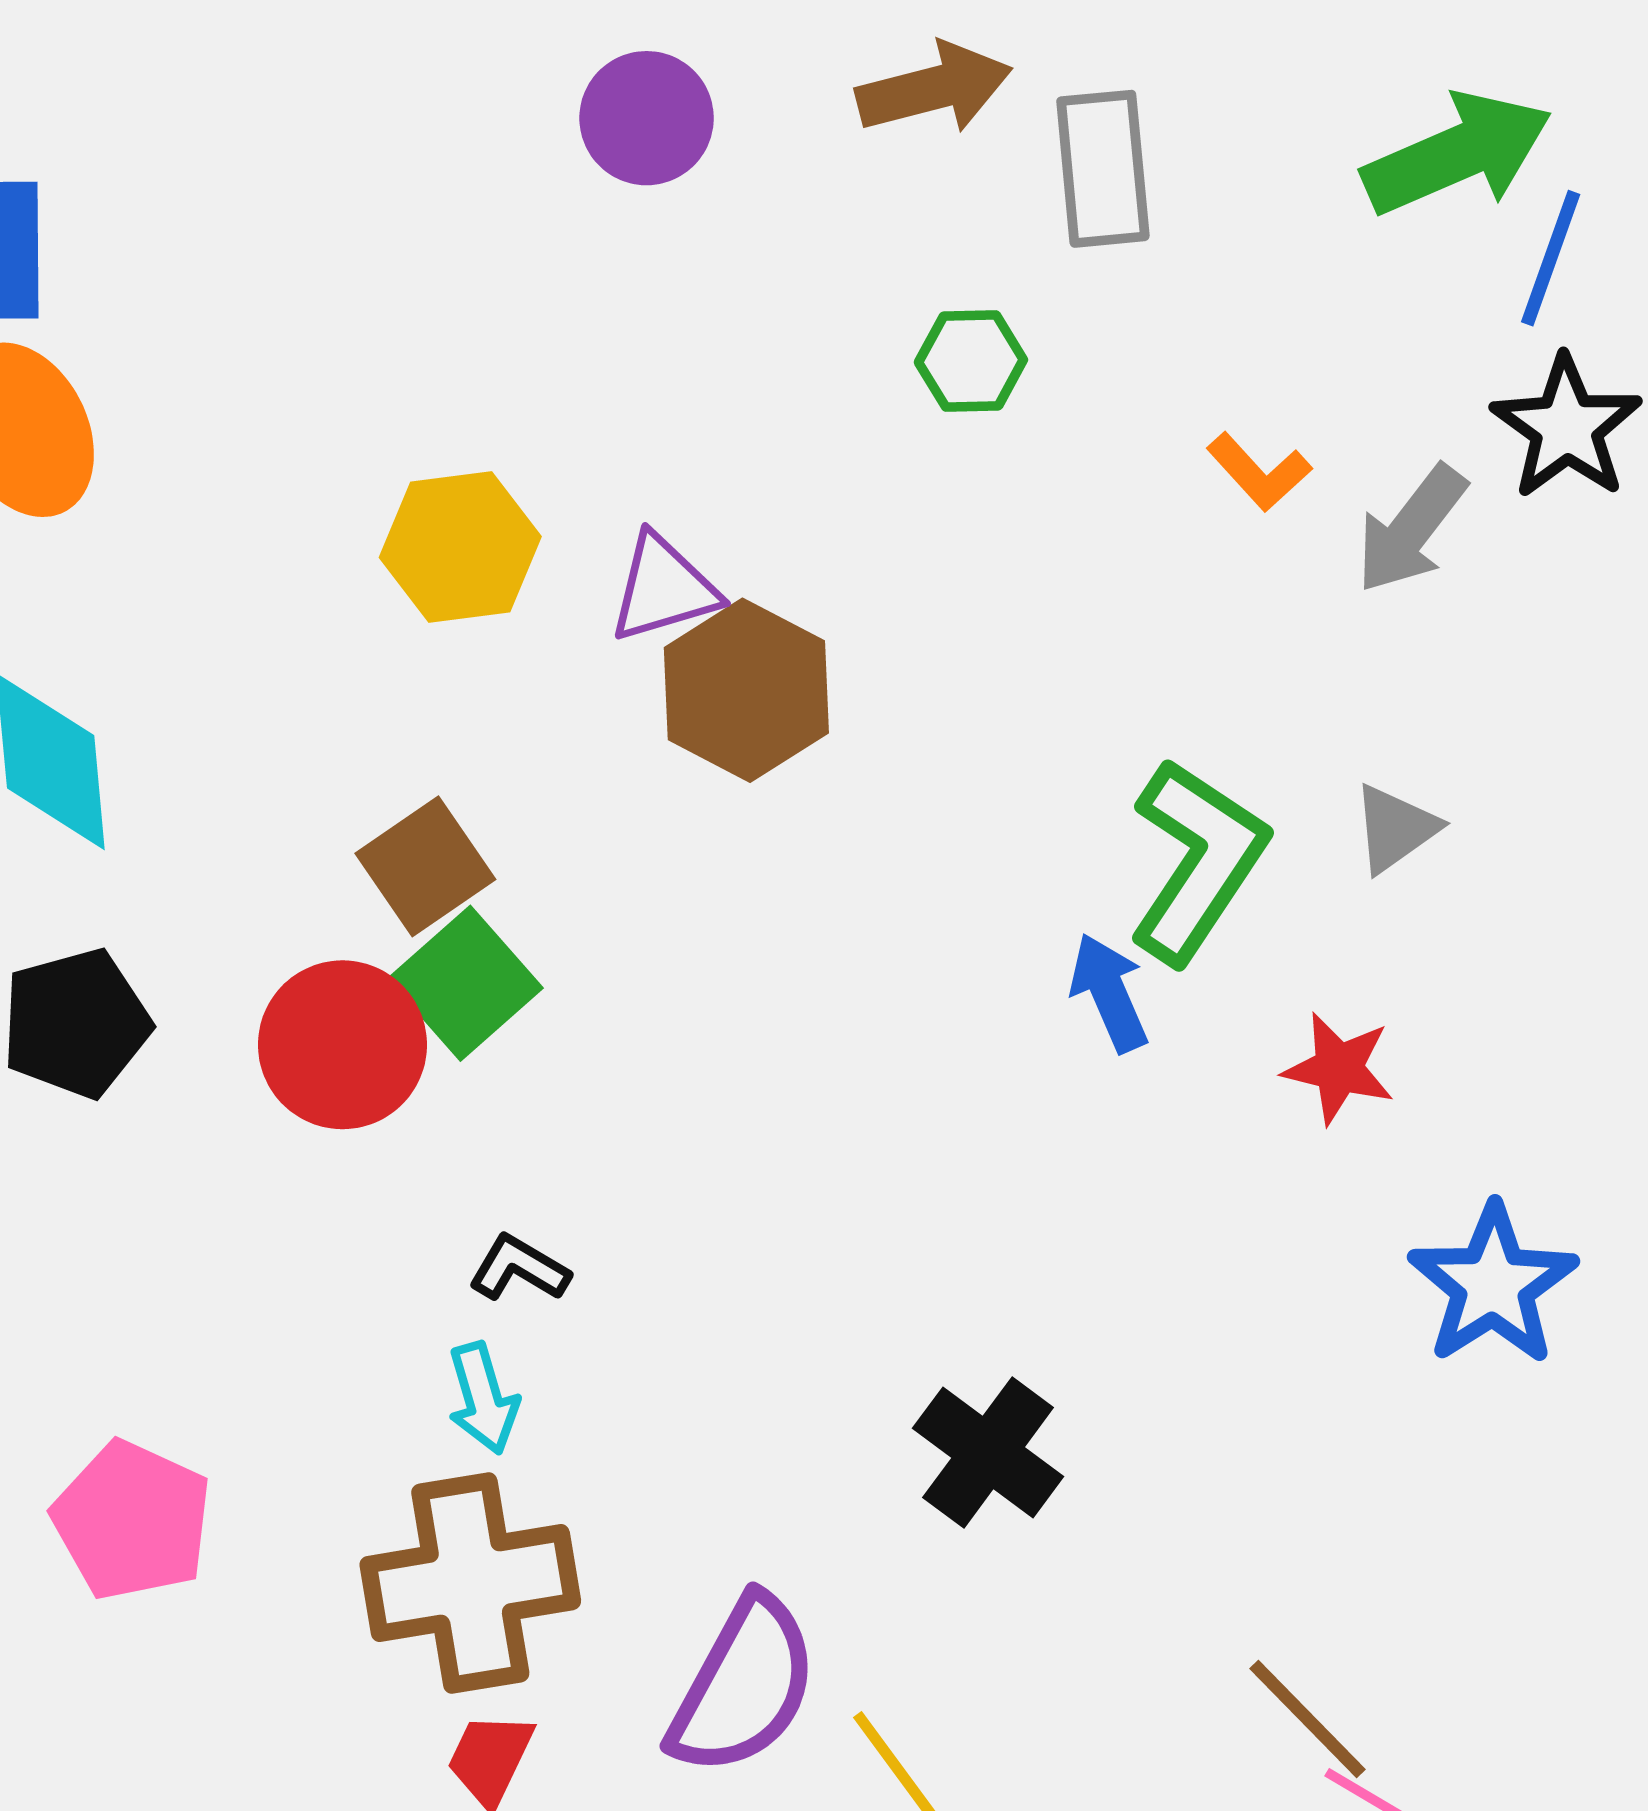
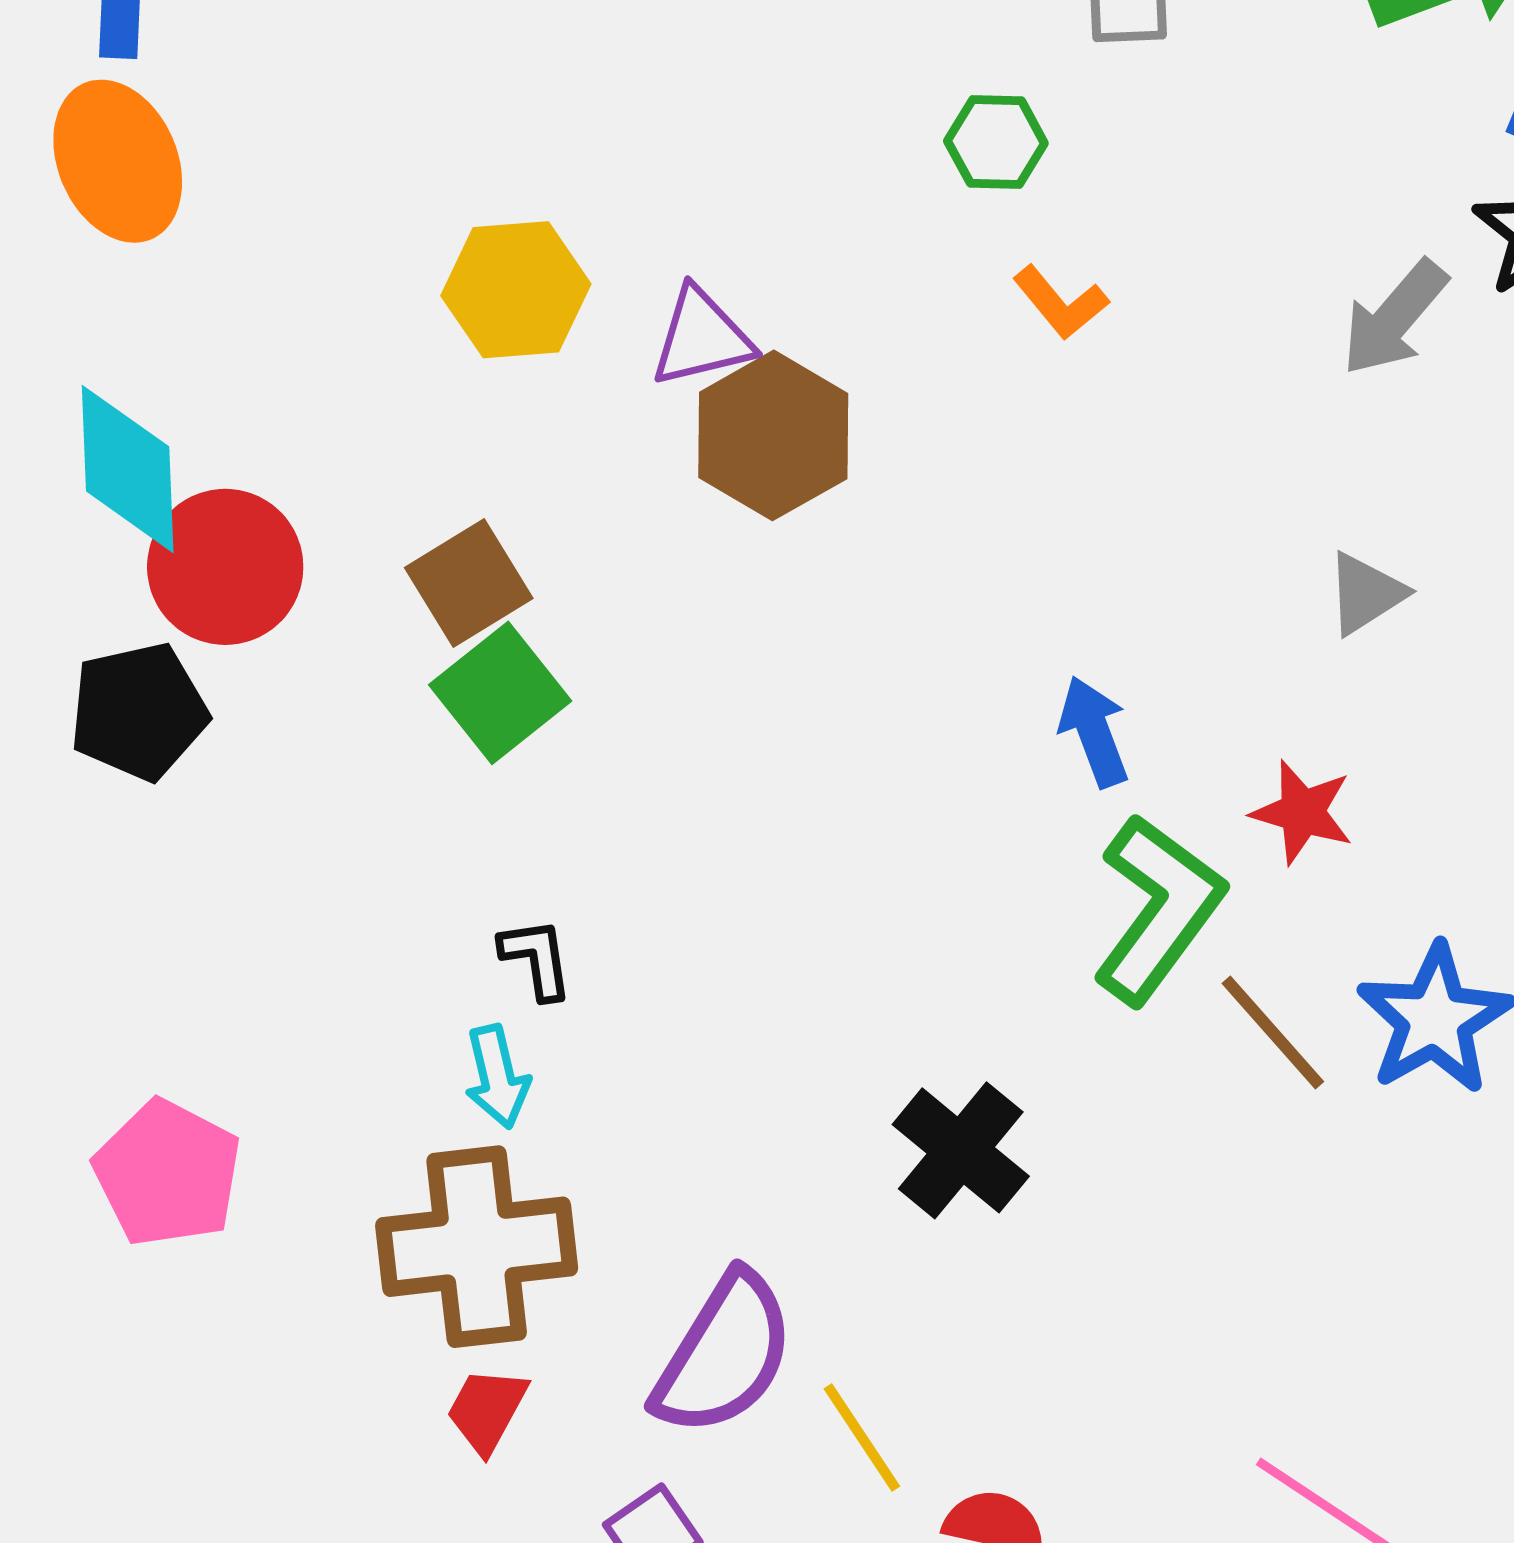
orange L-shape: (1259, 472) -> (1061, 303), moved
green L-shape: (1197, 861) -> (1158, 909), moved
red circle: (342, 1045) -> (225, 567), moved
black L-shape: (519, 1268) -> (536, 959), turned 48
brown line: (1307, 1719) -> (1273, 1033), moved

